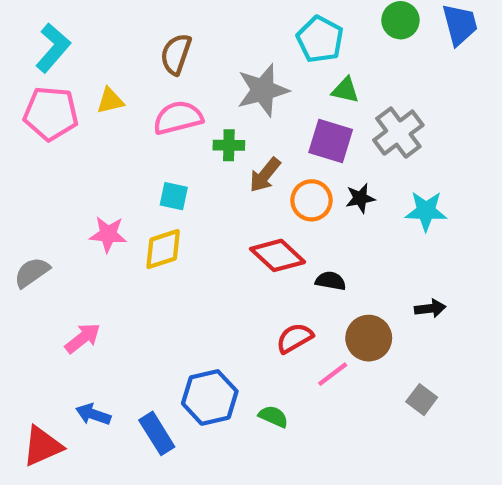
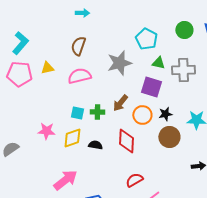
gray cross: (398, 133) -> (183, 70), moved, turned 35
green cross: (229, 145) -> (97, 112), moved
red diamond: (278, 255) -> (126, 141), turned 50
black semicircle: (331, 281) -> (95, 145), moved
pink arrow: (83, 338) -> (65, 180), moved, size x1.4
brown circle: (369, 338) -> (169, 137), moved

